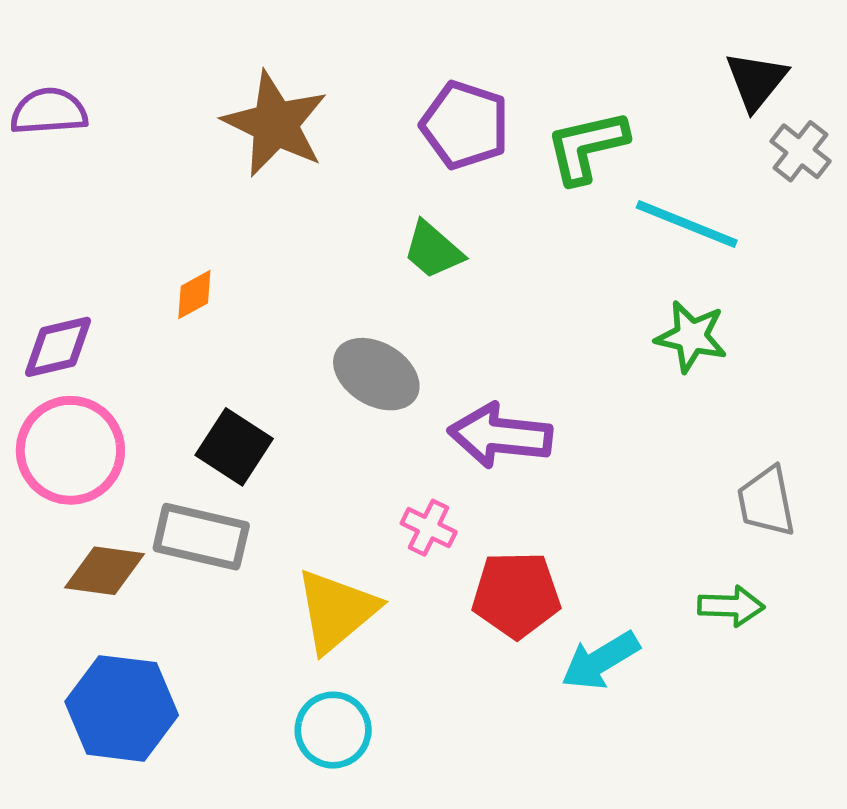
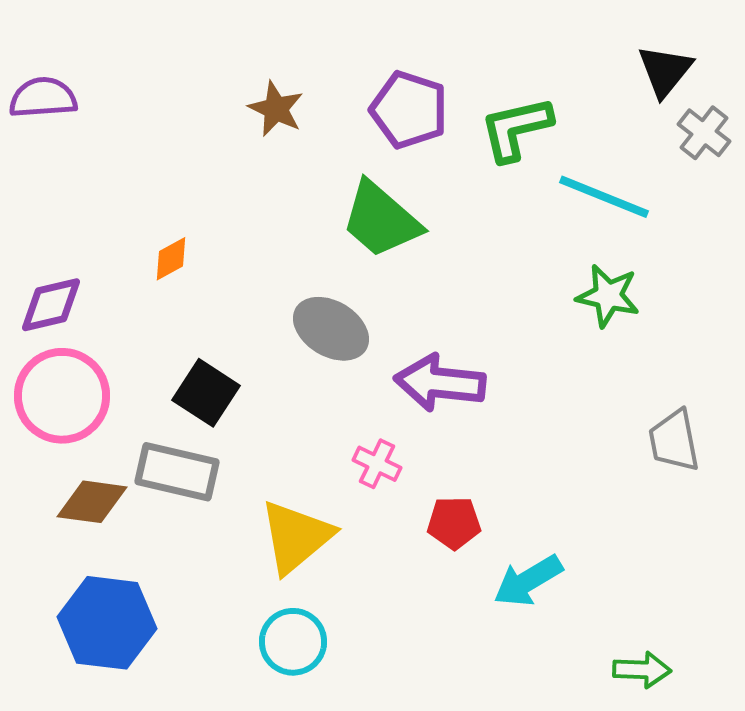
brown star: (275, 124) -> (276, 109), moved, size x0.6
green trapezoid: (433, 250) -> (381, 220), size x1.5
red pentagon: (516, 595) -> (454, 523), size x0.7
green arrow: (731, 606) -> (642, 670), moved

